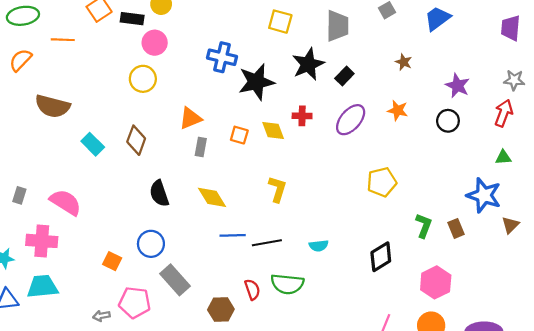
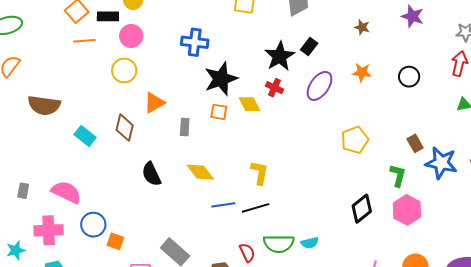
orange line: (63, 40) -> (84, 41), moved
black star: (308, 64) -> (280, 56), moved
black star: (256, 82) -> (221, 79), moved
purple star: (458, 86) -> (413, 16), moved
red cross: (302, 116) -> (274, 88), turned 30
orange triangle: (190, 118) -> (154, 103), moved
yellow L-shape: (277, 189) -> (260, 173), moved
blue star: (484, 195) -> (441, 163), moved
brown rectangle: (456, 228) -> (415, 143), moved
blue circle: (151, 244) -> (93, 225), moved
cyan semicircle: (319, 246) -> (310, 243), moved
pink hexagon: (436, 282) -> (407, 210), moved

